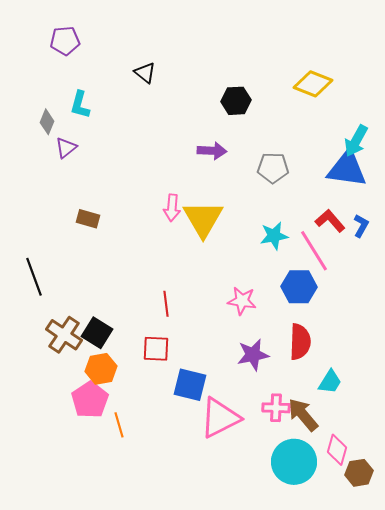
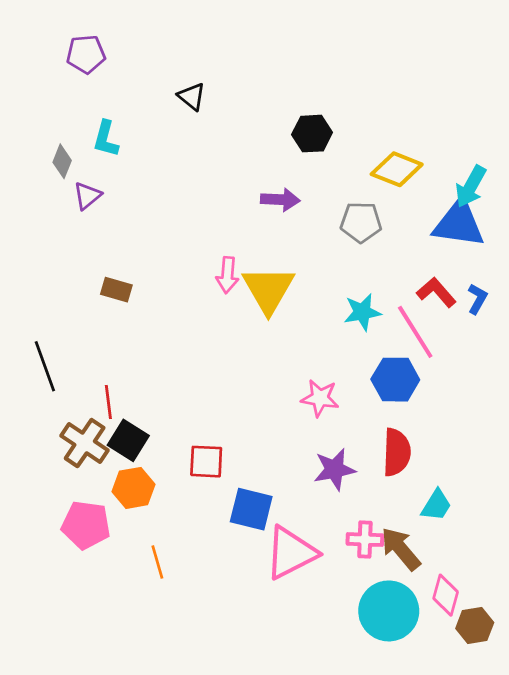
yellow diamond: (313, 84) -> (397, 169), moved
red line: (166, 304) -> (108, 402), moved
pink pentagon: (90, 400) -> (86, 525), moved, turned -30

